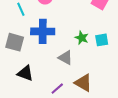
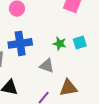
brown triangle: (83, 83) -> (68, 88), turned -30

